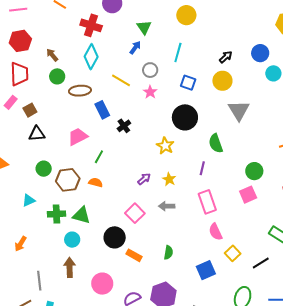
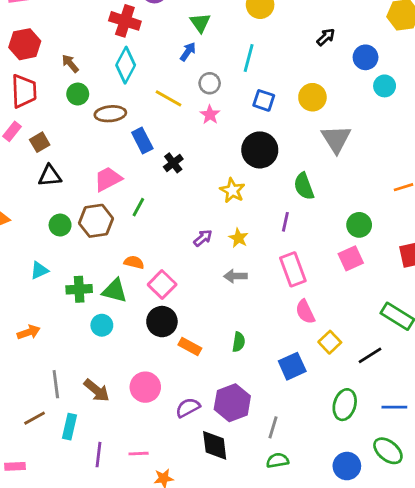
black arrow: (226, 57) -> (326, 37), moved
brown hexagon: (68, 180) -> (96, 221), moved
orange semicircle: (96, 182) -> (134, 262), moved
pink square: (135, 213) -> (162, 285), moved
orange arrow: (21, 244) -> (29, 332), turned -140
brown arrow: (70, 267) -> (97, 390), moved, turned 132

